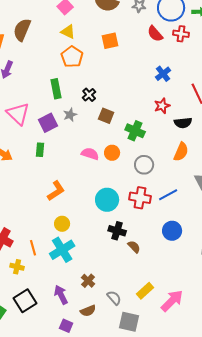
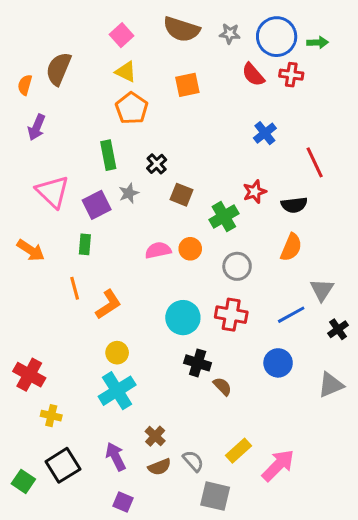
red star: (162, 106) -> (255, 192), moved
green cross: (135, 131) -> (224, 217), turned 36
pink semicircle: (90, 154) -> (158, 250), turned -30
blue line: (168, 195) -> (291, 315), moved
orange line: (33, 248) -> (75, 288), moved
brown semicircle: (88, 311) -> (160, 467), moved

